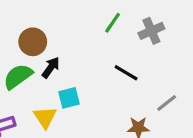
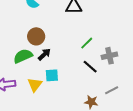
green line: (113, 23) -> (87, 43), moved
gray cross: (151, 31) -> (109, 56), moved

